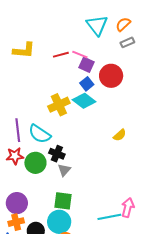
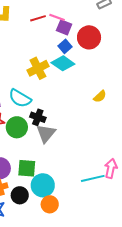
gray triangle: (64, 170) -> (46, 133), size x1.5
green square: (63, 201) -> (27, 168), moved

